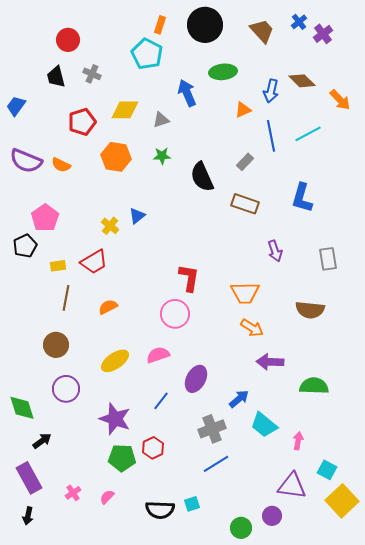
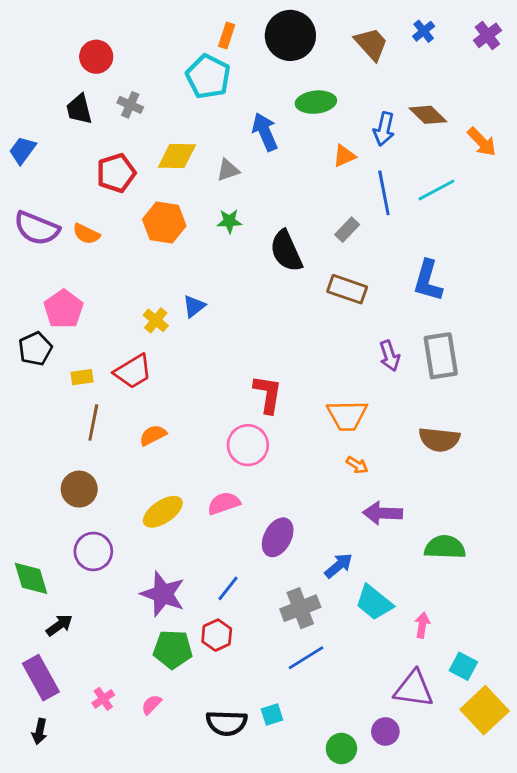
purple cross: (323, 34) -> (487, 35), moved
gray rectangle: (328, 259) -> (441, 356), moved, size x1.4
orange arrow: (252, 328) -> (357, 465), size x0.7
blue line: (161, 401) -> (228, 588), moved

